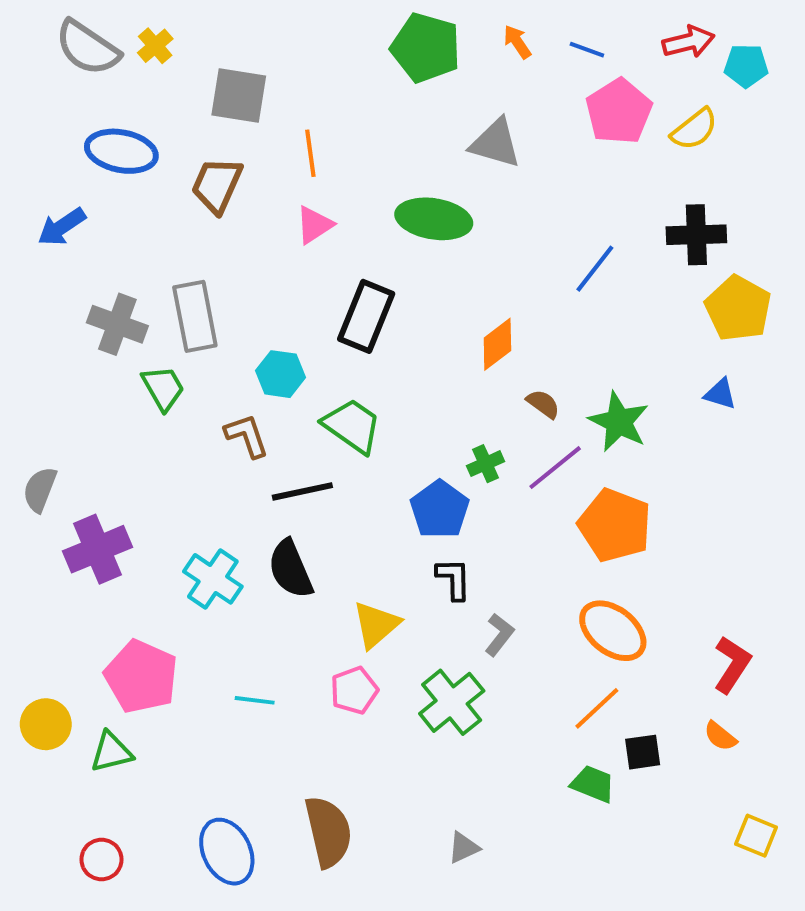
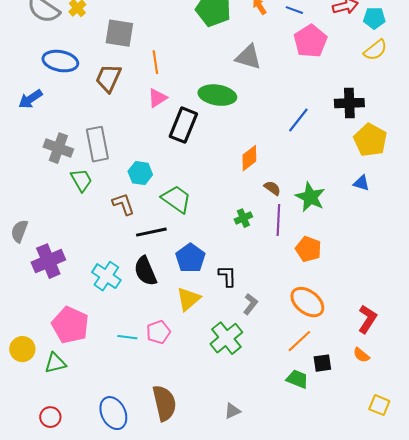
yellow semicircle: (694, 129) -> (375, 50), moved
black rectangle: (366, 316) -> (183, 125), moved
purple line: (555, 468) -> (278, 220), turned -48
blue pentagon: (440, 509) -> (190, 258), moved
orange pentagon: (615, 525) -> (308, 249), size x0.7
pink pentagon: (354, 690) -> (158, 332), moved

